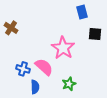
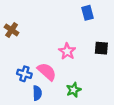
black square: (95, 34) -> (101, 48), moved
pink star: (63, 48) -> (67, 51), size x0.7

